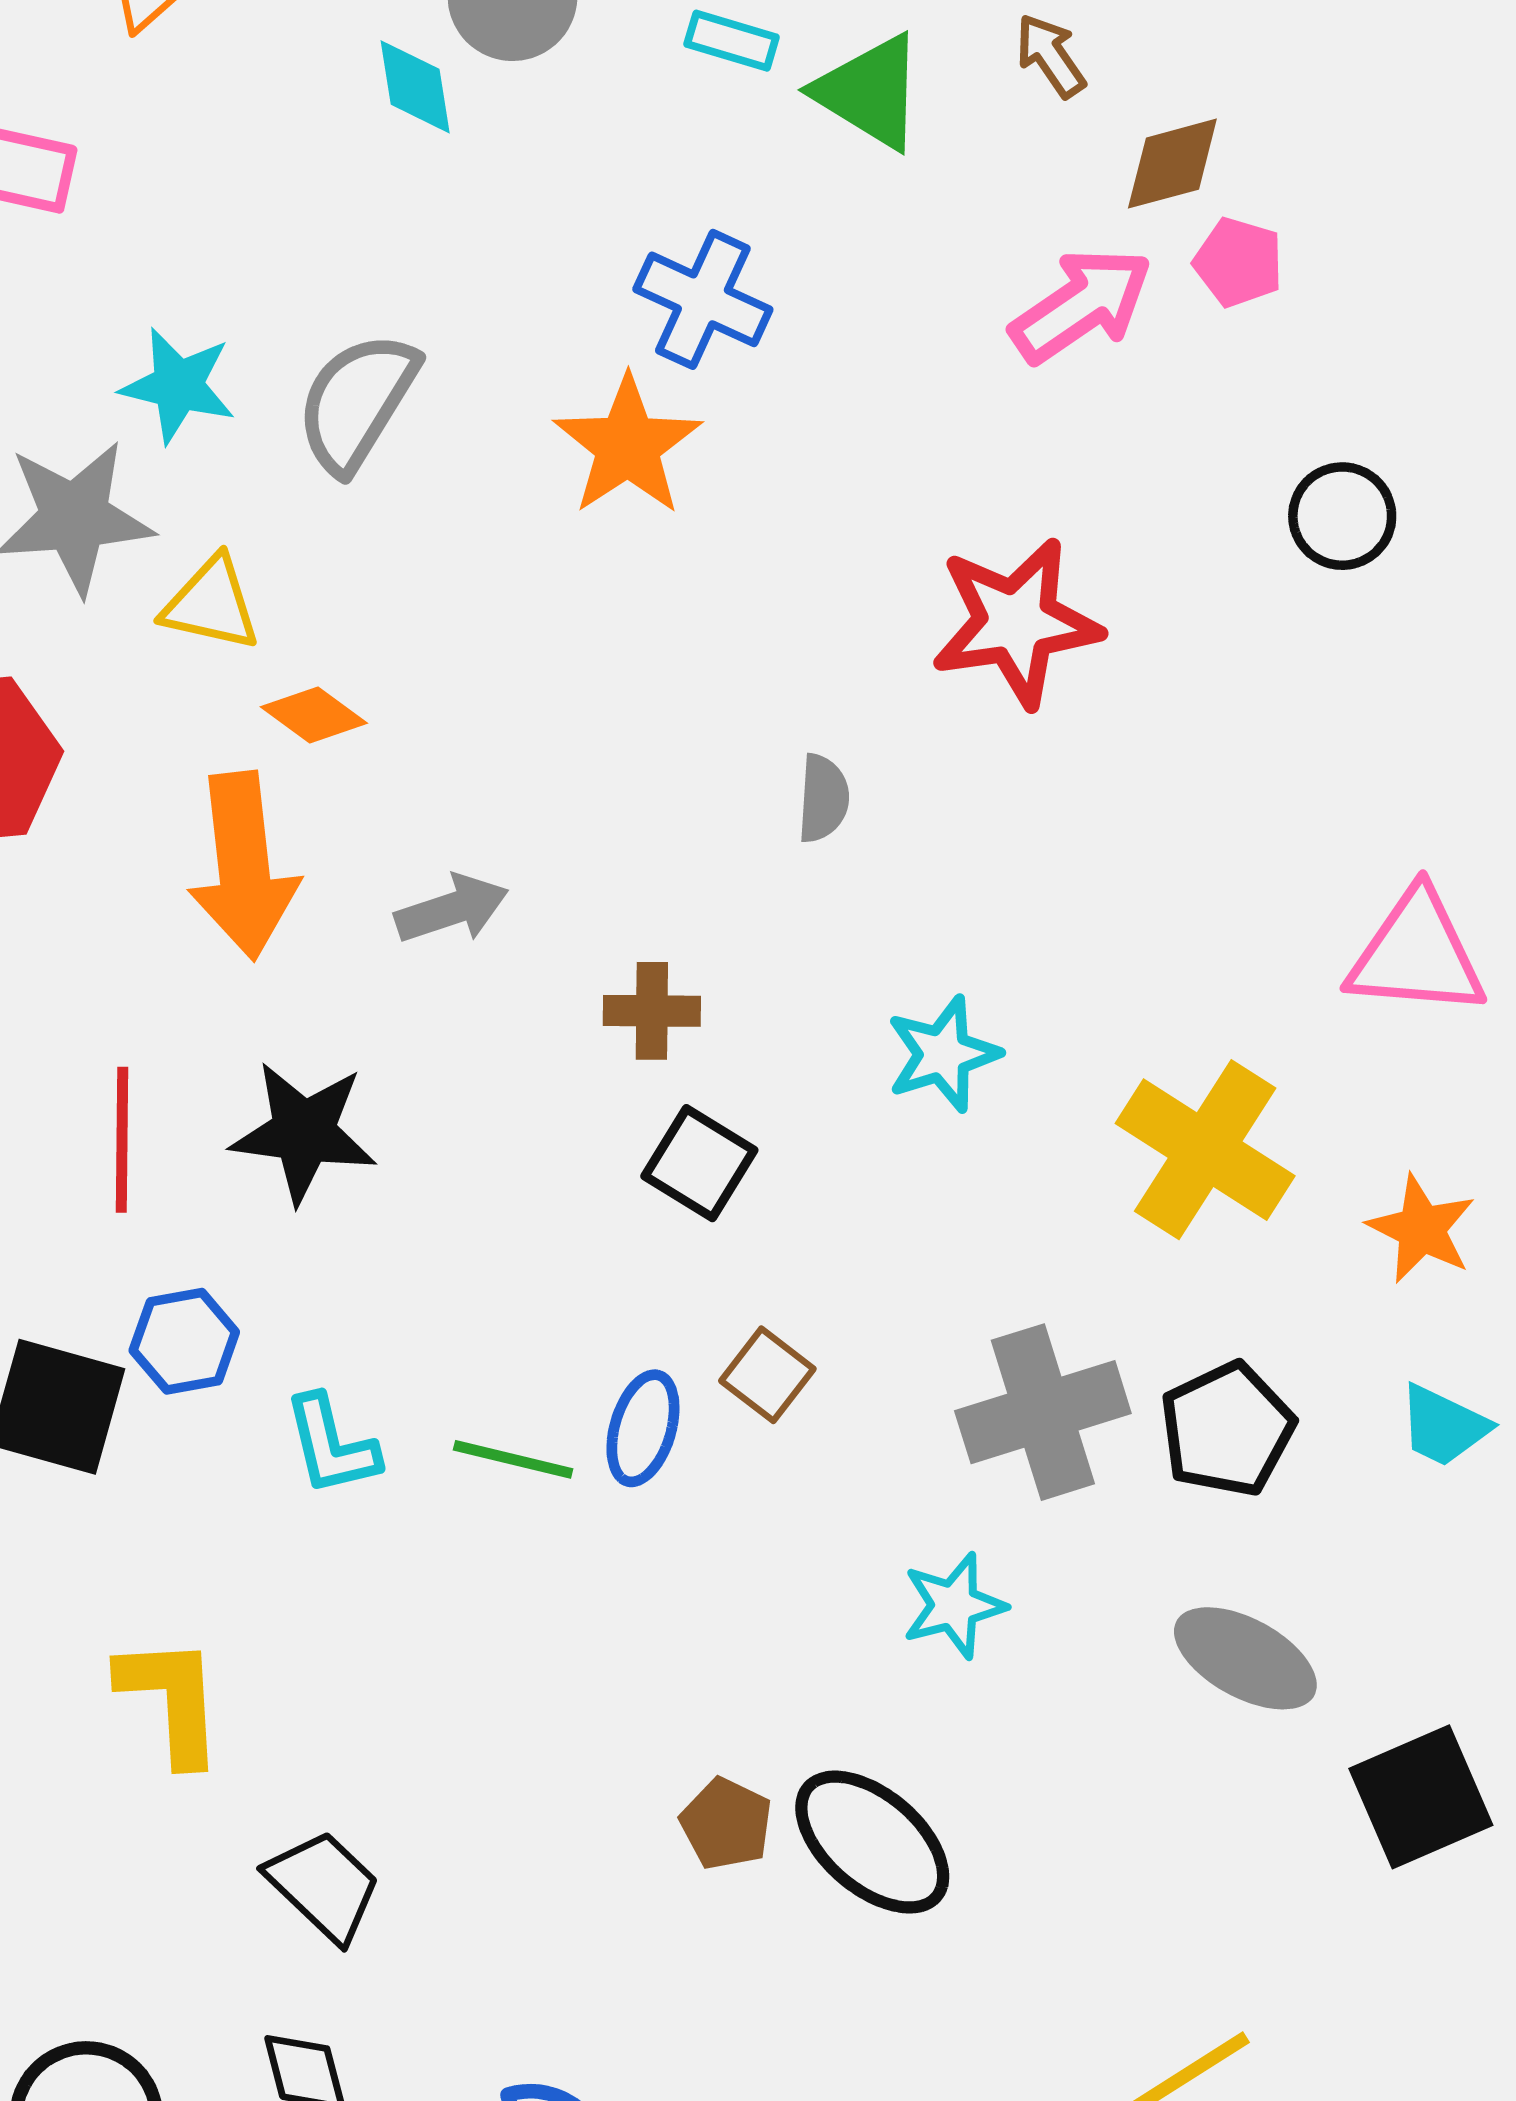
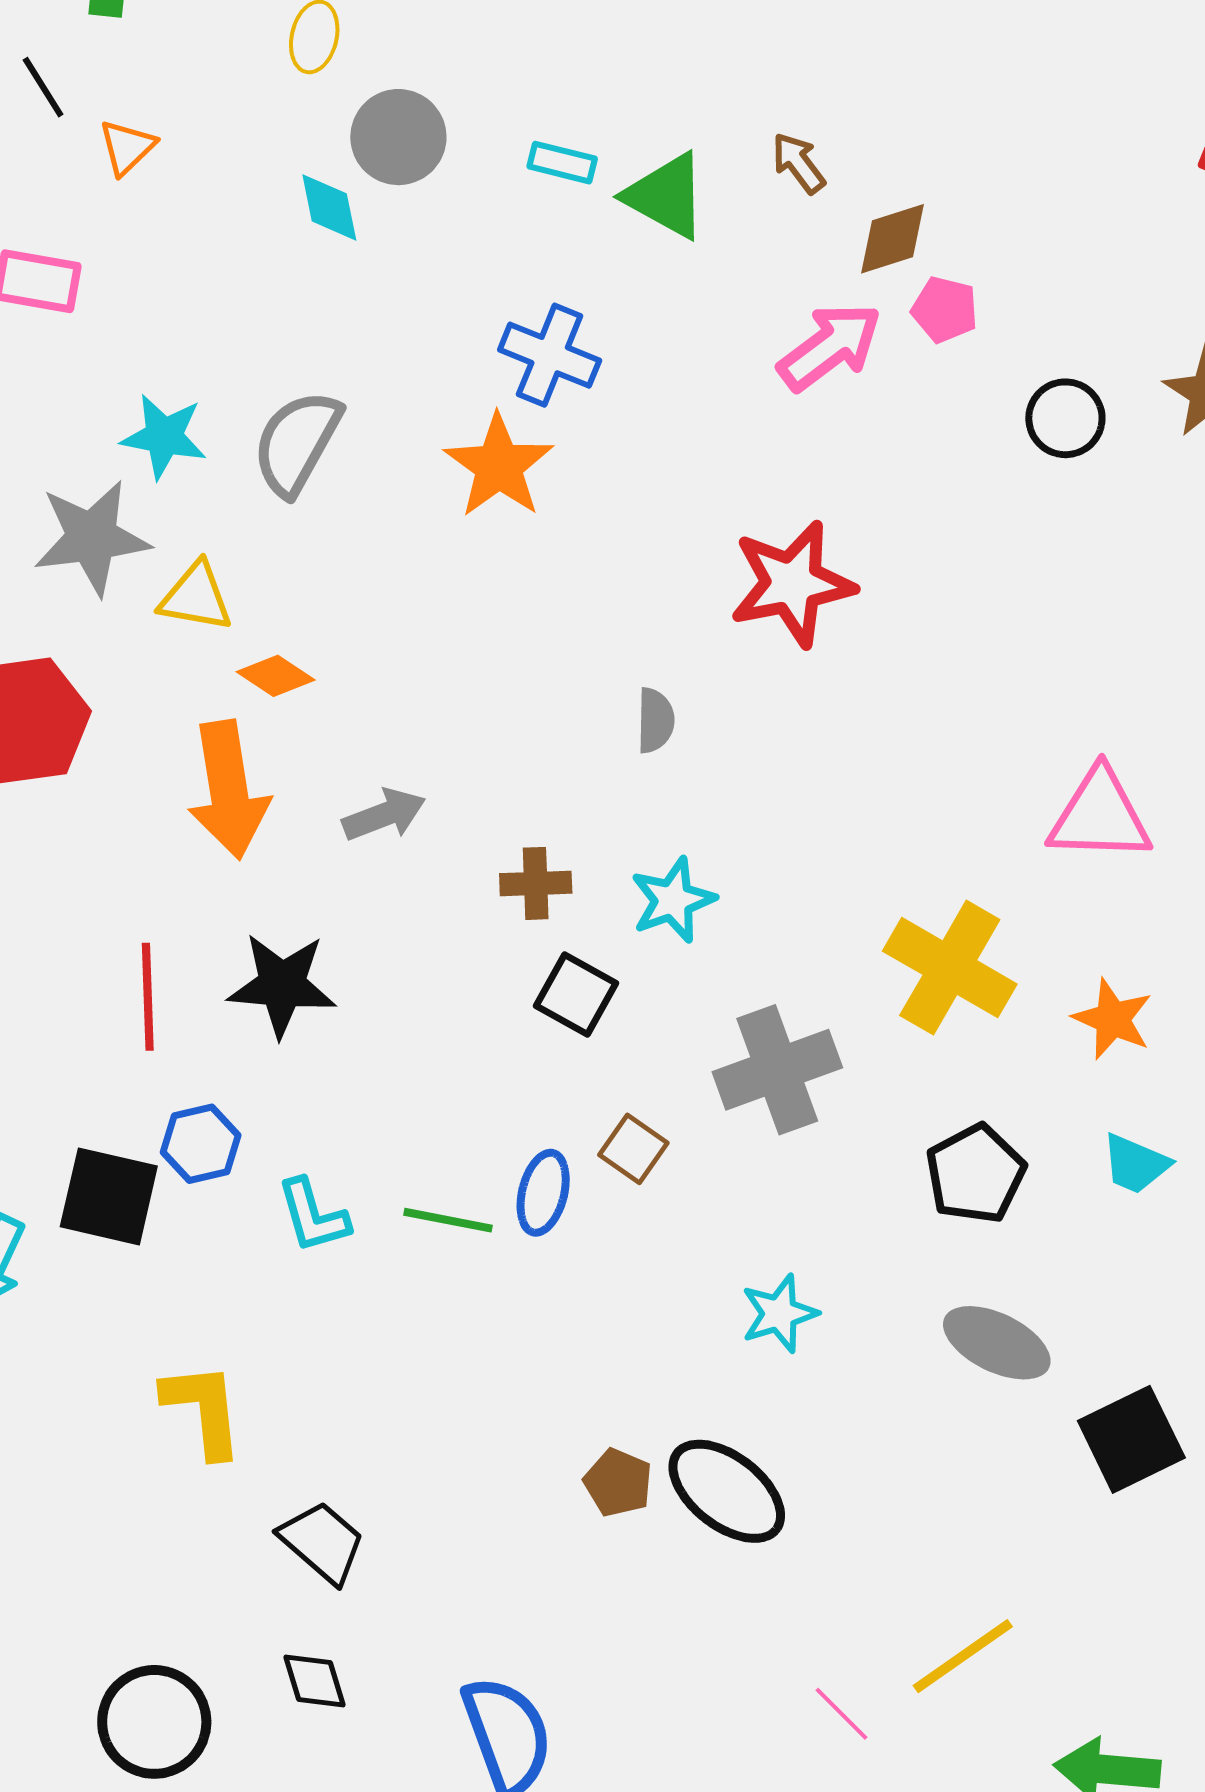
black circle: (1342, 516) -> (1065, 418), moved
cyan star: (943, 1054) -> (673, 900), moved
gray cross: (1043, 1412) -> (777, 1070), moved

